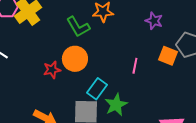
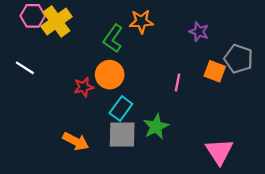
green L-shape: (78, 27) -> (113, 38), turned 65
cyan rectangle: (97, 89) -> (121, 109), moved

